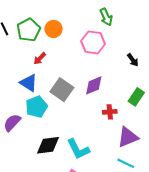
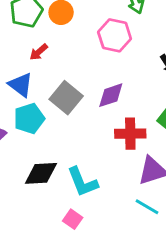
red cross: (110, 112) -> (130, 134), size x1.5

